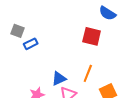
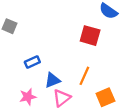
blue rectangle: (31, 44) -> (32, 62), moved

